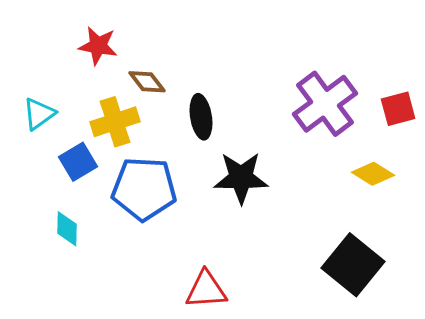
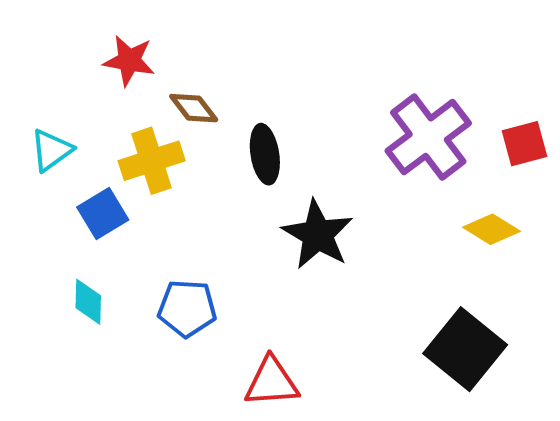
black star: (241, 178) -> (318, 235), turned 30
blue pentagon: (144, 189) -> (187, 308), moved, size x0.7

